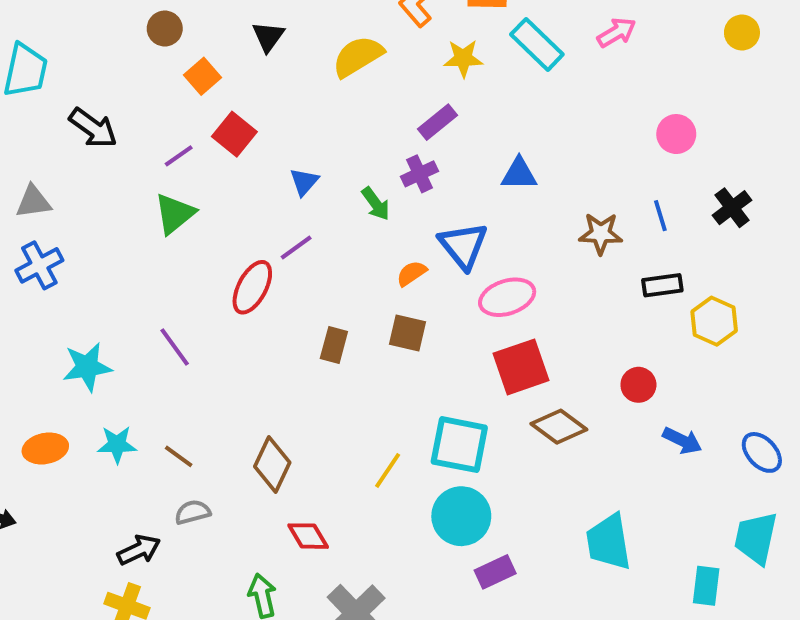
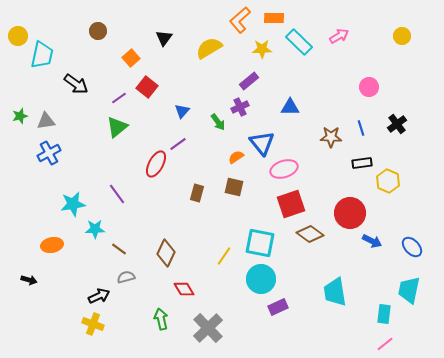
brown circle: (165, 29) -> (98, 31), moved
red circle: (638, 385) -> (350, 213), size x1.8
cyan star: (117, 445) -> (95, 229), moved

